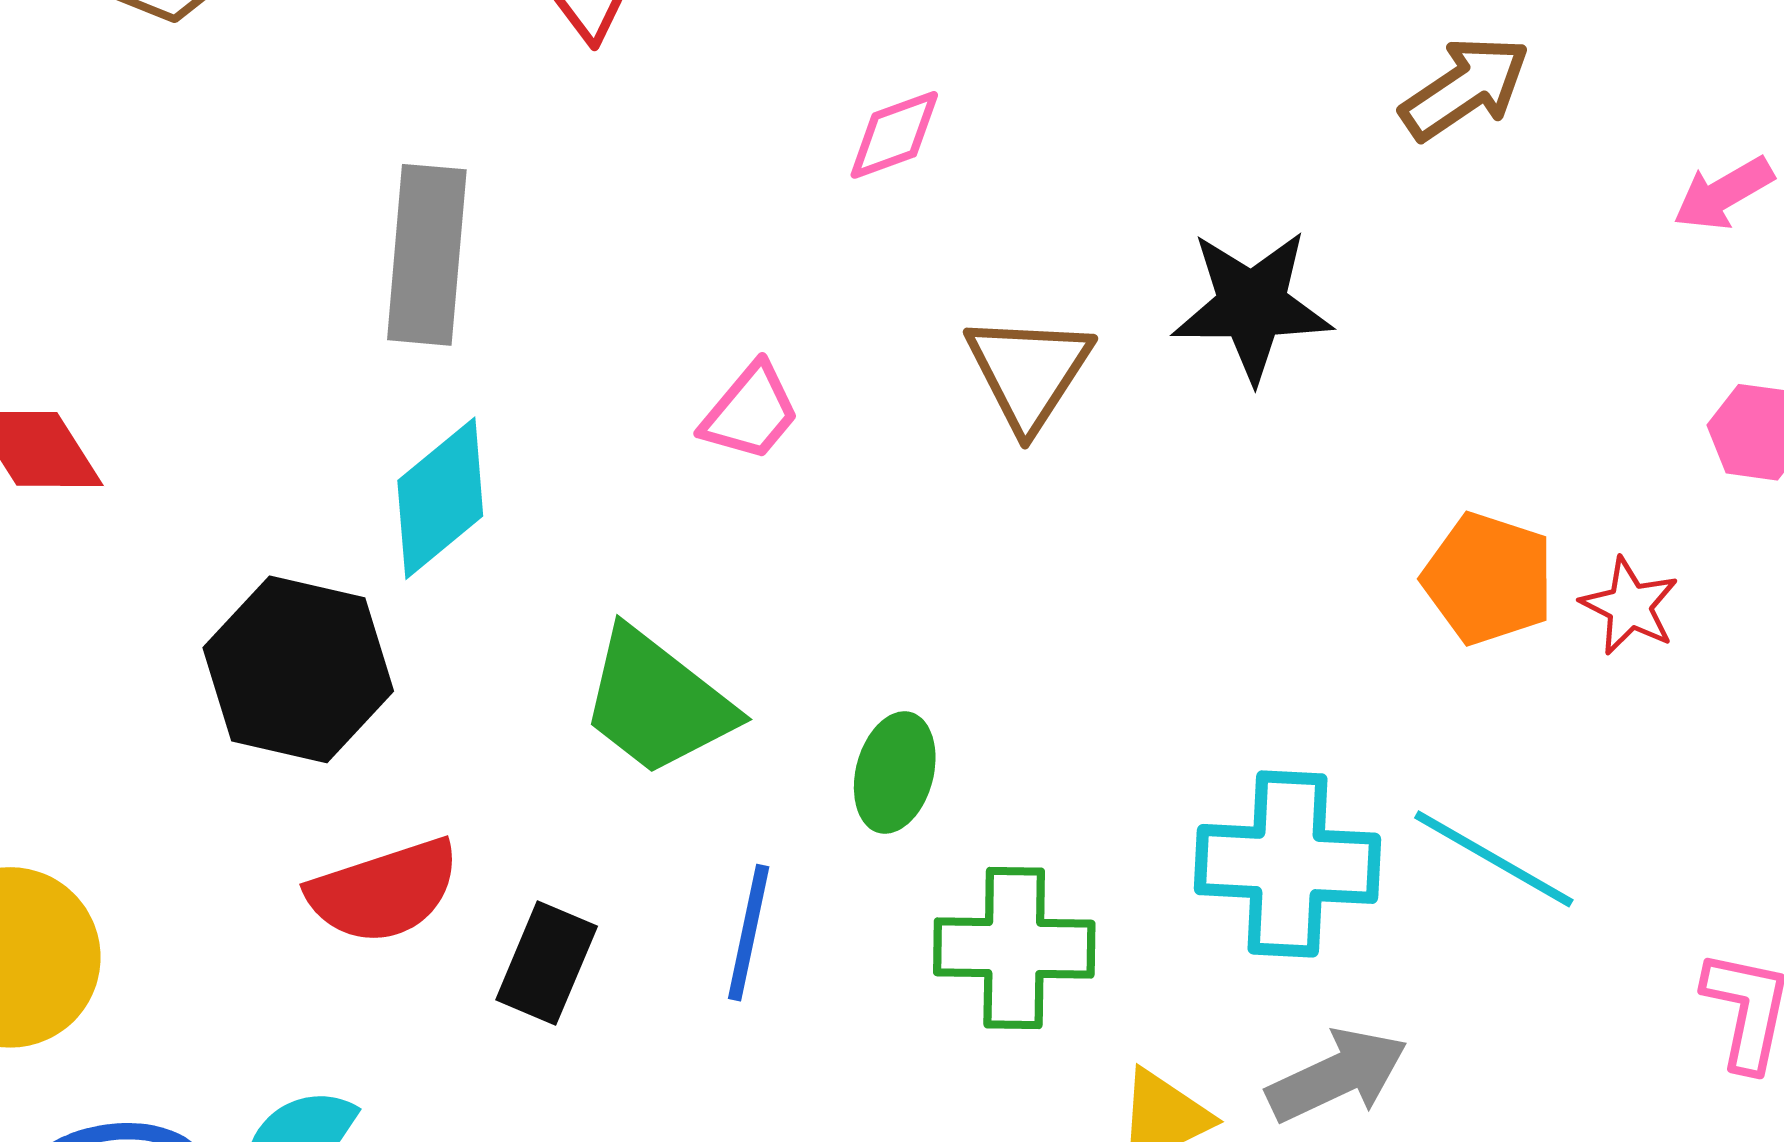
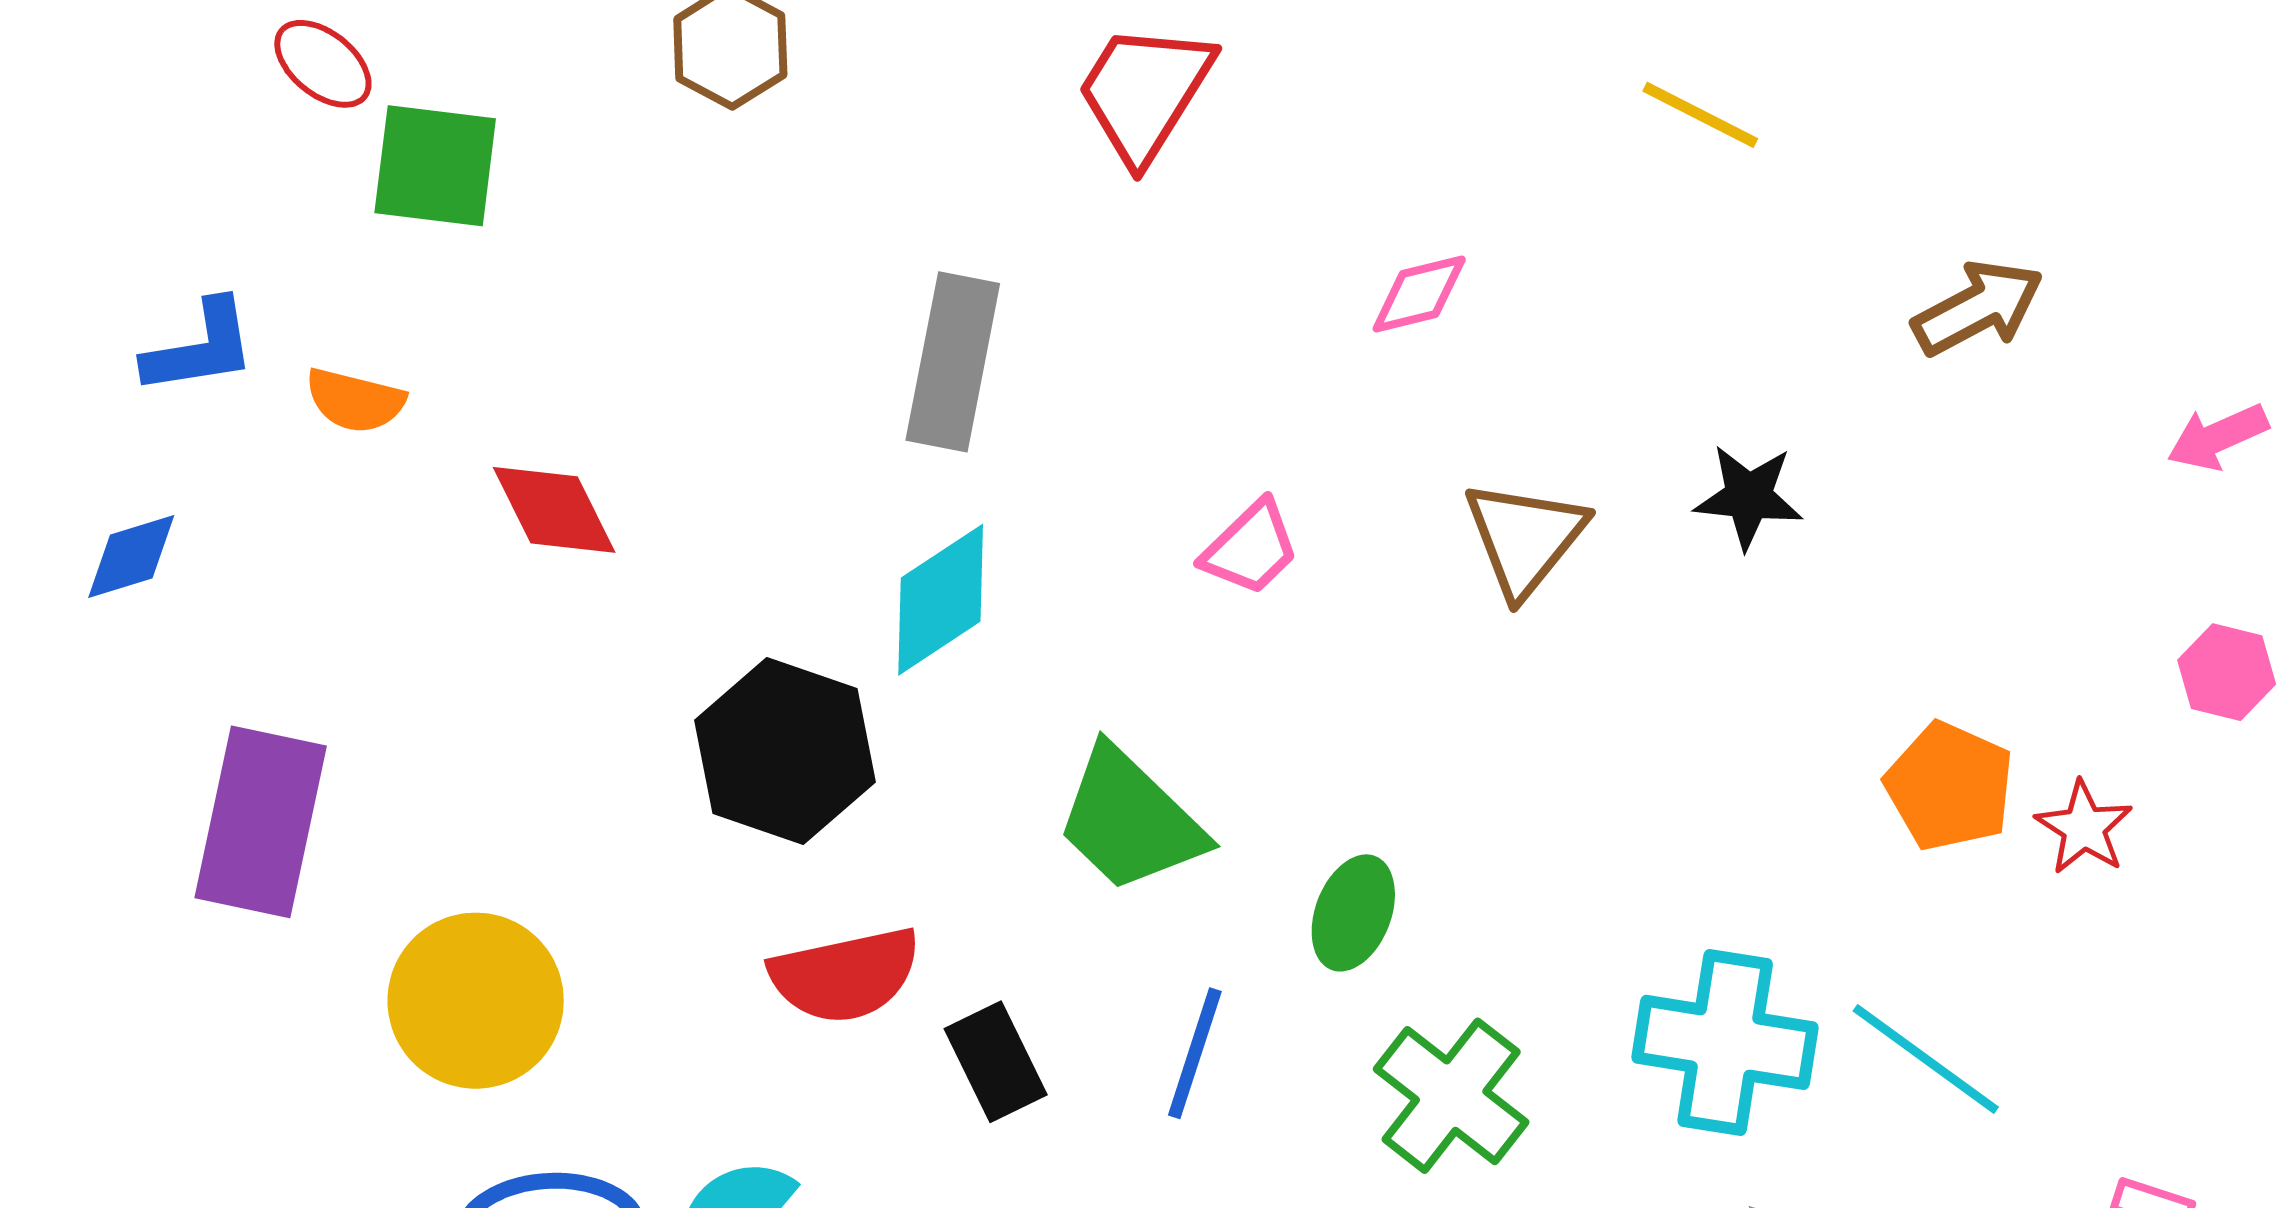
black star: (1252, 306) -> (1749, 497), size x0.7
green cross: (1014, 948) -> (1451, 1096), turned 31
black rectangle: (547, 963) -> (996, 1062), turned -55

